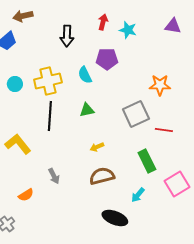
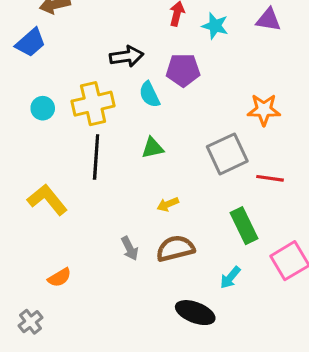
purple triangle: (173, 26) -> (268, 20), moved
black arrow: (67, 36) -> (127, 56), moved, turned -100
gray arrow: (54, 176) -> (130, 249), moved

